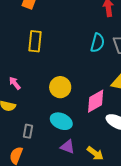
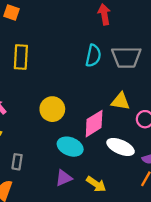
cyan ellipse: (61, 121) -> (70, 147), moved
purple triangle: (68, 147) -> (64, 178), turned -42

